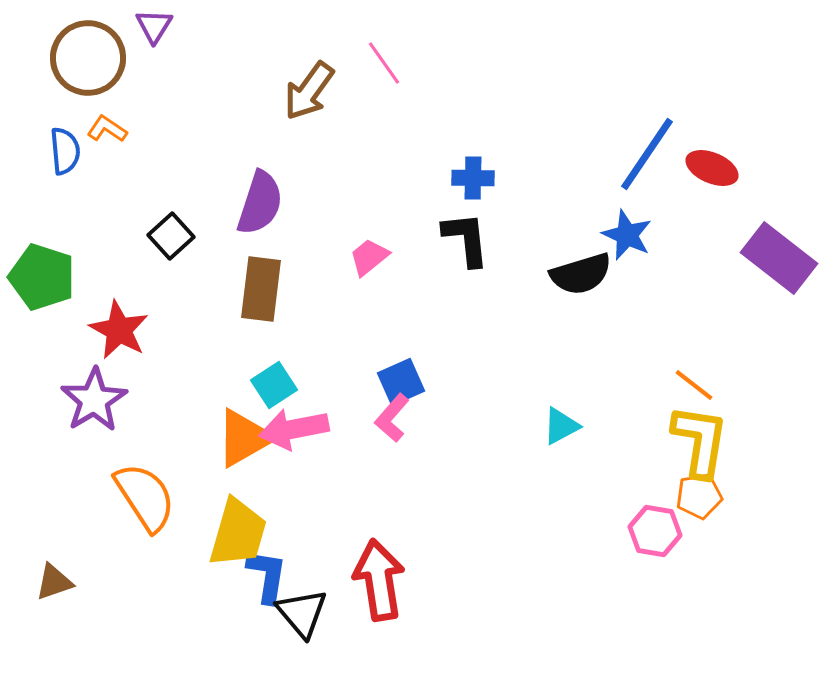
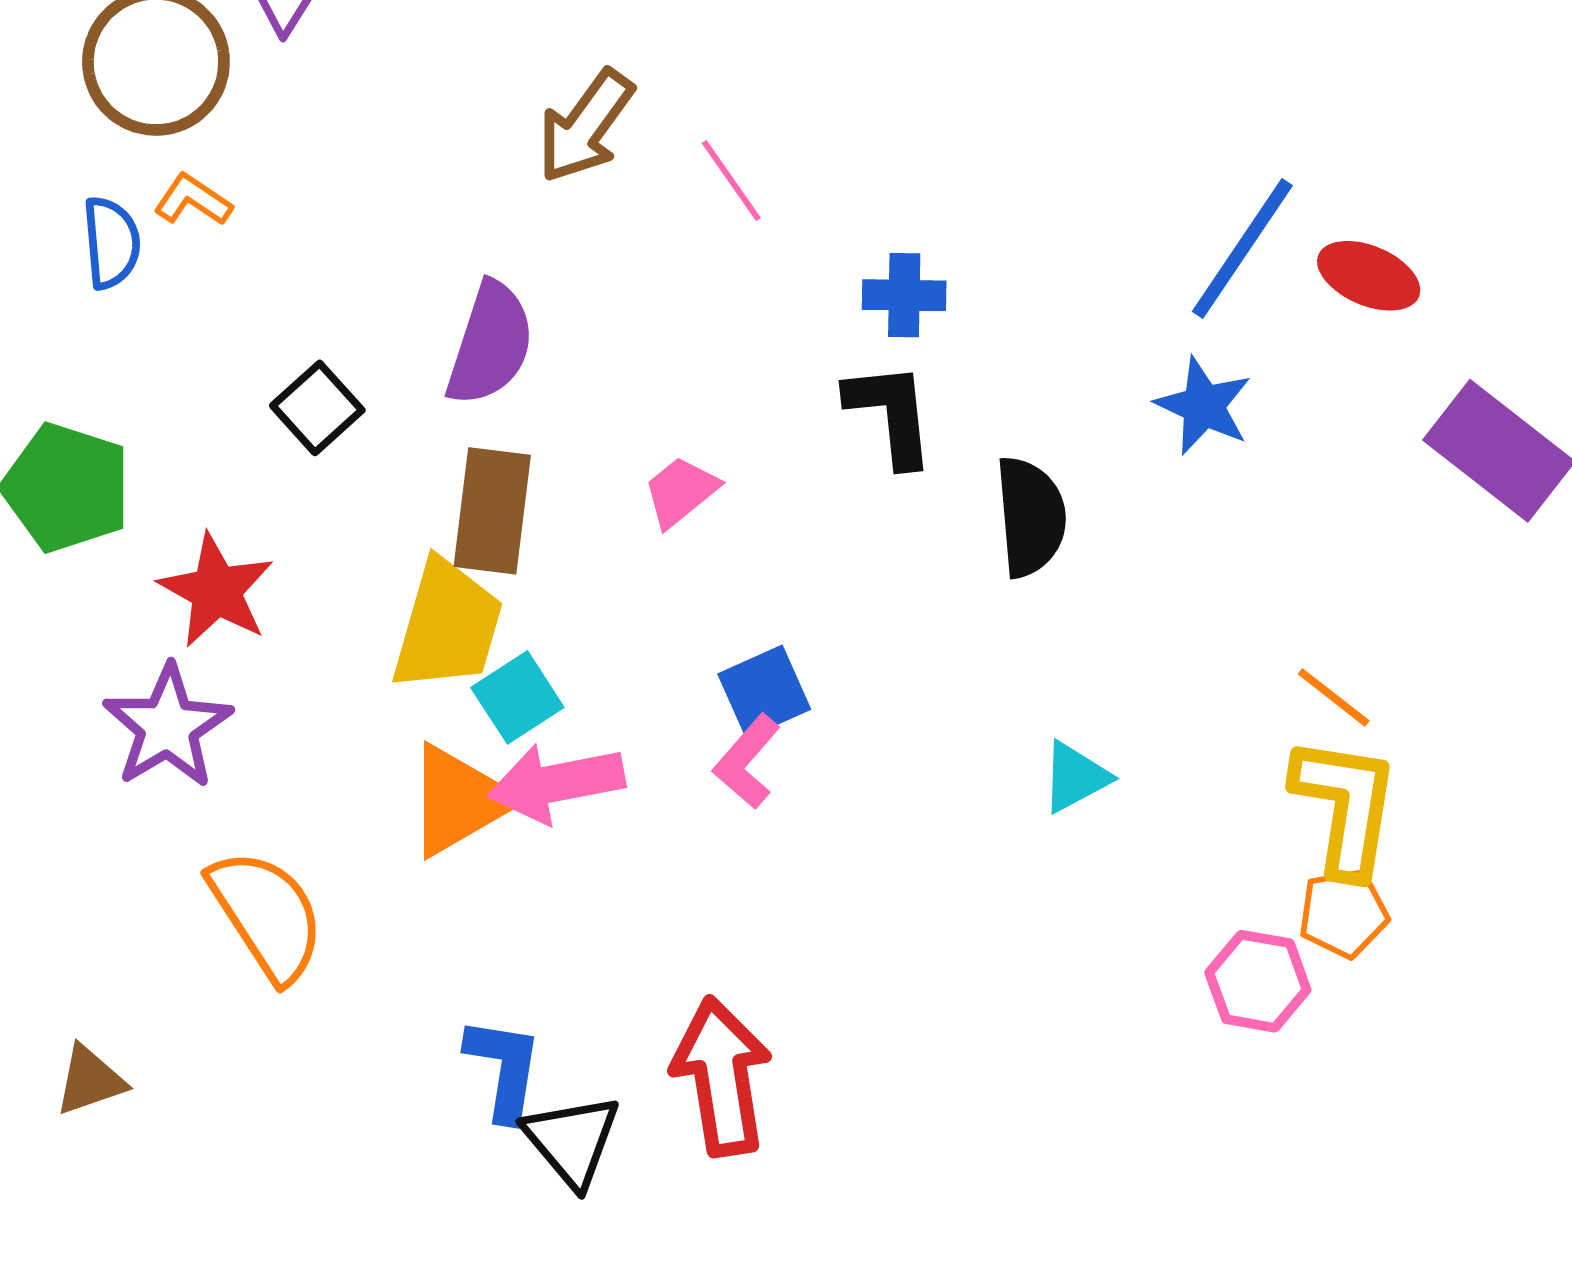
pink line: (384, 63) -> (731, 181), moved
pink trapezoid: (369, 257) -> (681, 491), moved
black semicircle: (581, 274) -> (1031, 517), moved, turned -78
yellow trapezoid: (238, 533) -> (447, 626), moved

